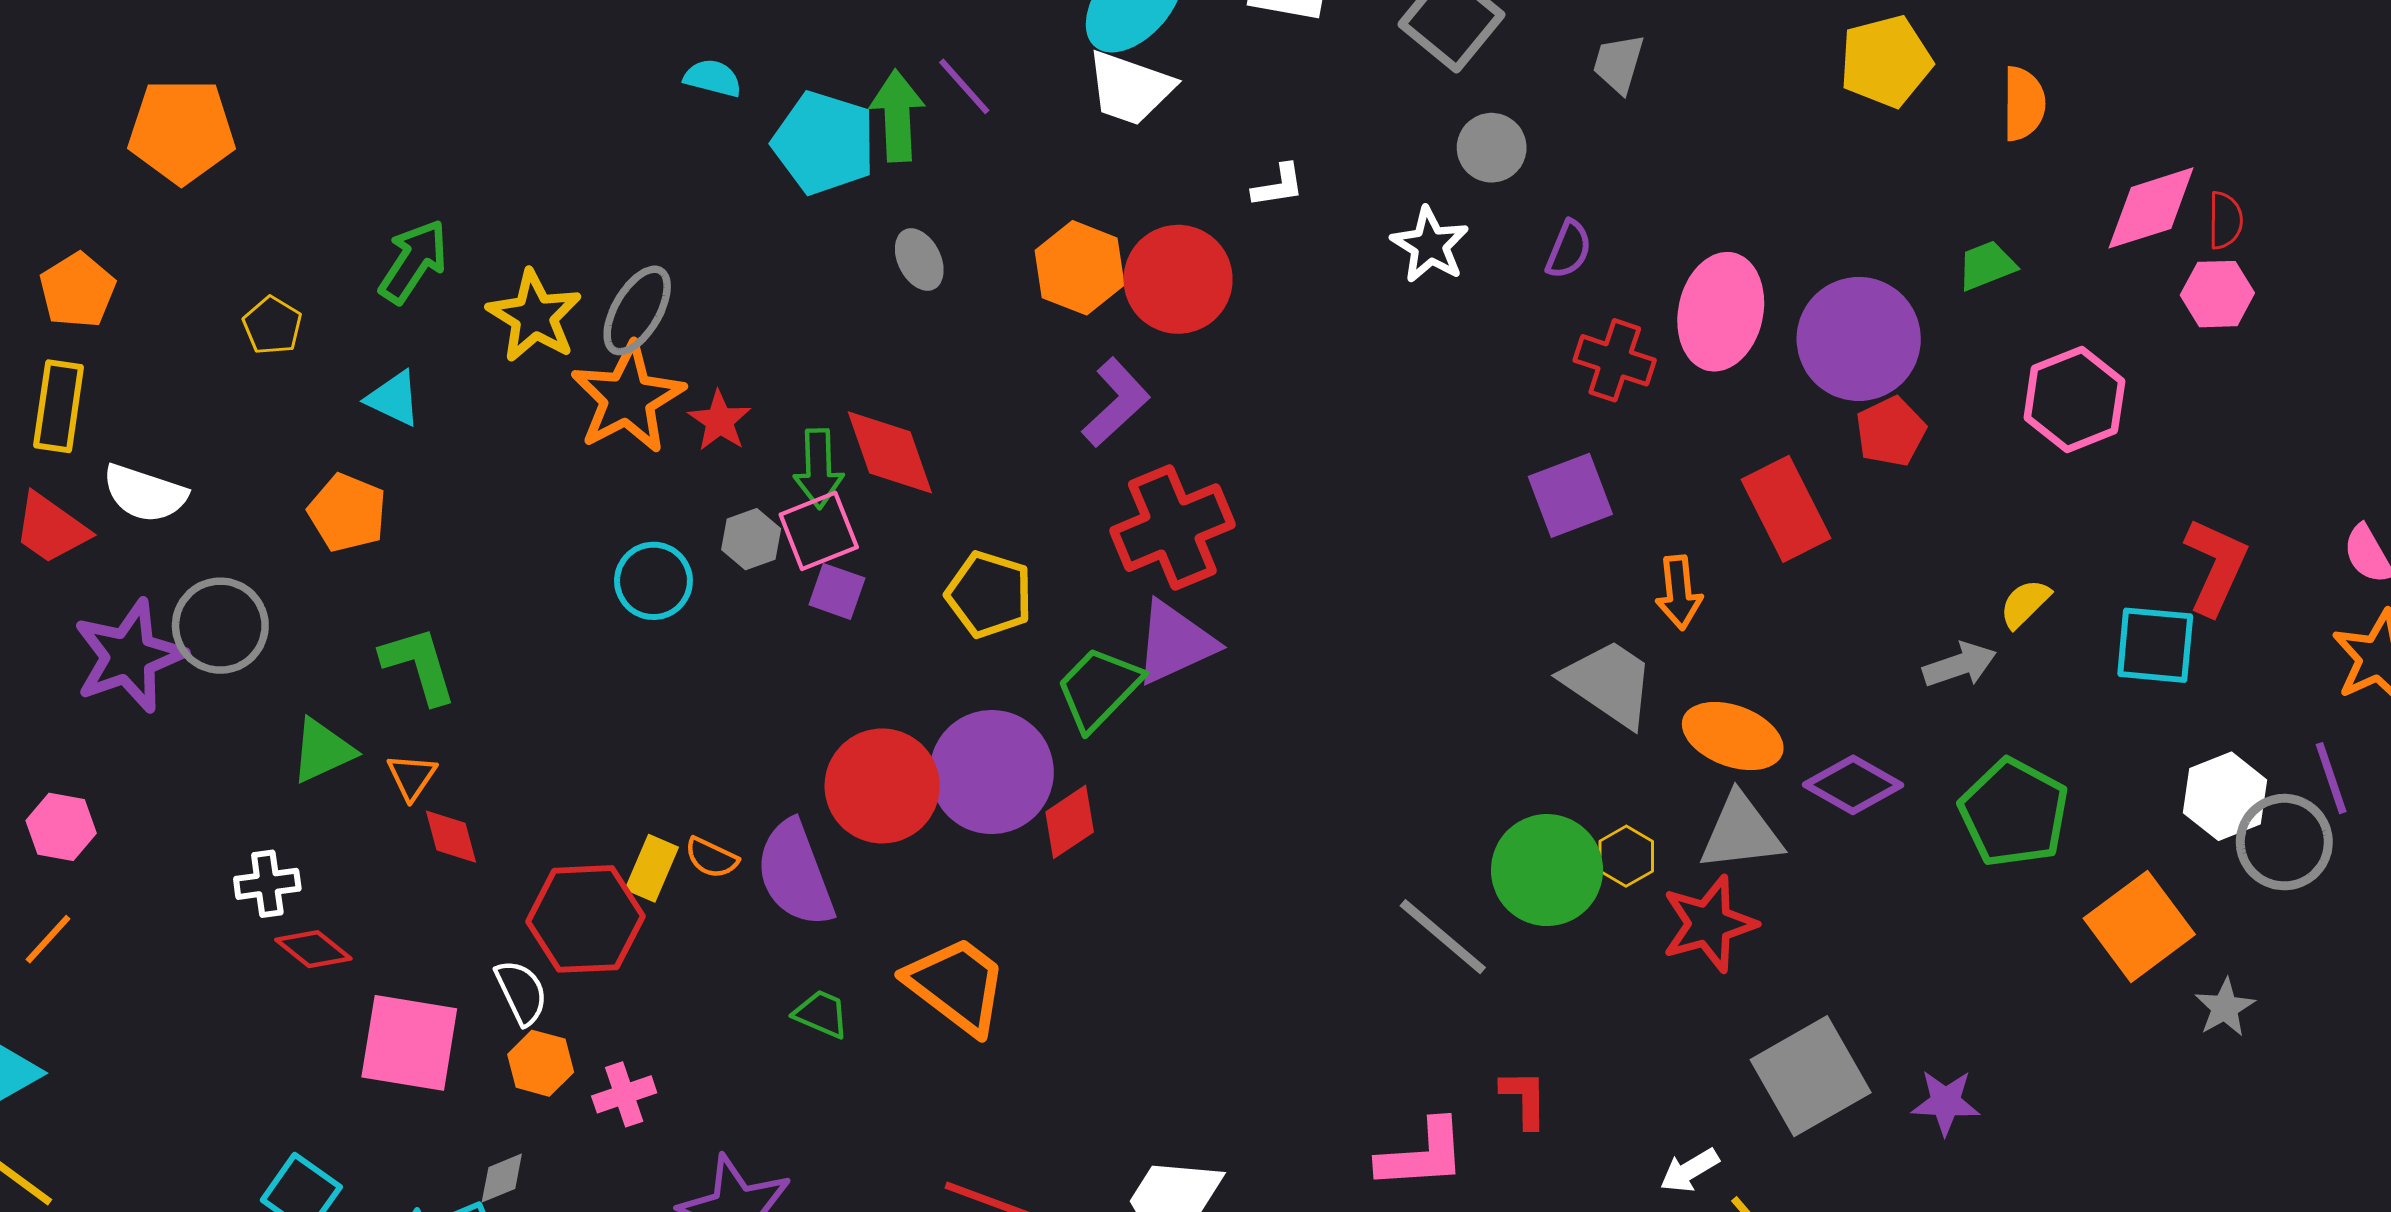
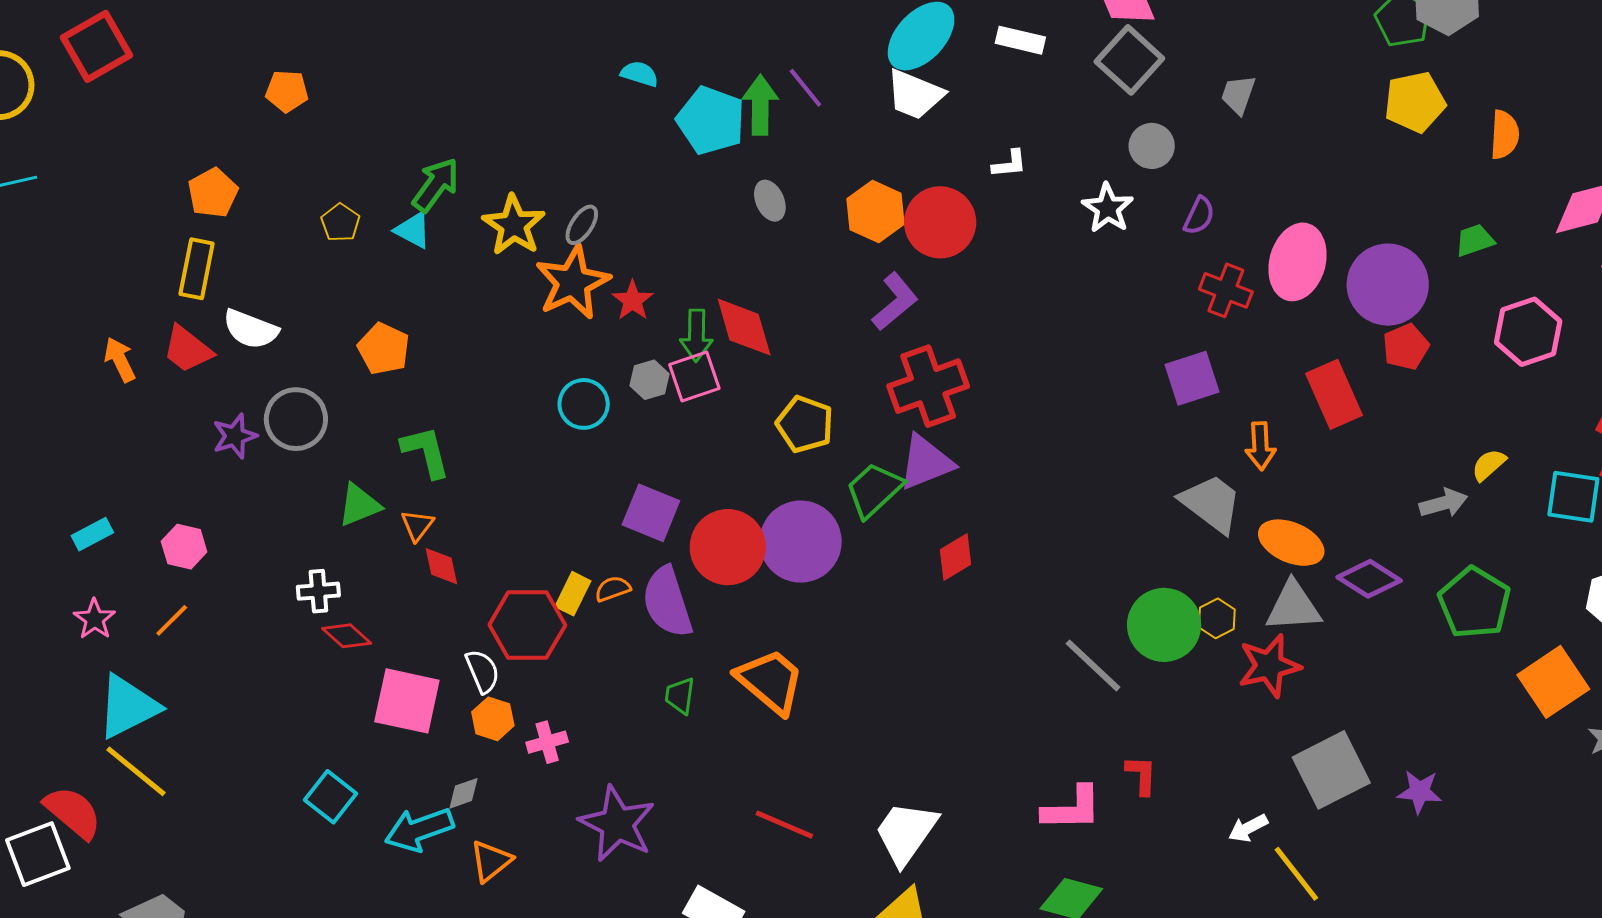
orange pentagon: (182, 131) -> (287, 91), size x0.6
gray ellipse: (637, 310) -> (582, 225), size x0.7
cyan triangle: (394, 399) -> (413, 230), moved
purple square: (837, 591) -> (651, 513), moved, size x1.5
purple star: (129, 656) -> (235, 436), size x0.6
red diamond: (1070, 822) -> (956, 557), moved
orange semicircle: (712, 858) -> (613, 589), turned 132
green trapezoid: (821, 1014) -> (680, 696), turned -108

